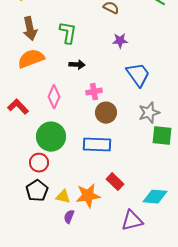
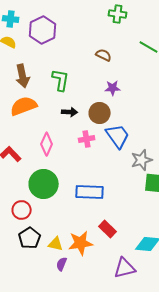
blue trapezoid: (138, 75) -> (118, 136), moved
brown circle: (106, 113) -> (100, 113), moved
red circle: (39, 163) -> (22, 210), moved

